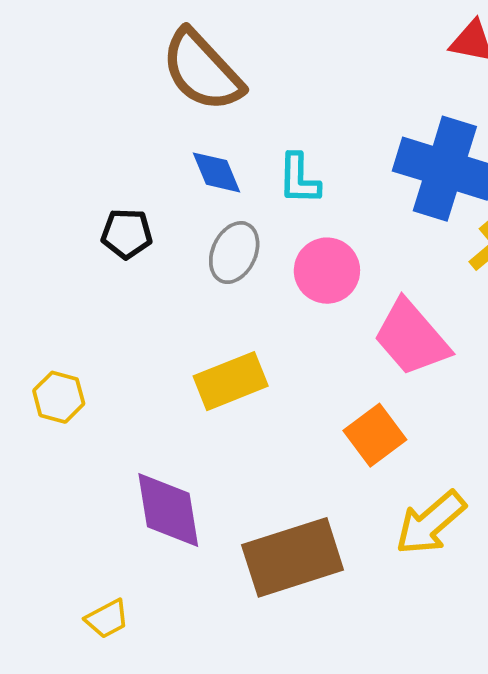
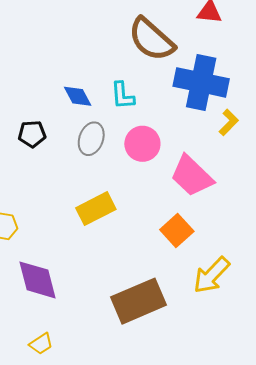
brown semicircle: (202, 70) -> (151, 39), moved
purple diamond: (168, 510) -> (38, 280), moved

